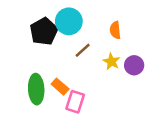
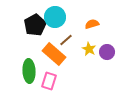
orange semicircle: (115, 30) -> (92, 24), turned 80
orange rectangle: (60, 87) -> (54, 54), moved, size x1.6
pink rectangle: (75, 102) -> (49, 81), moved

